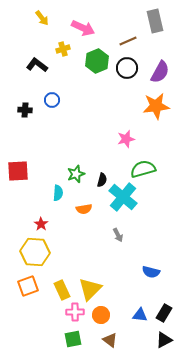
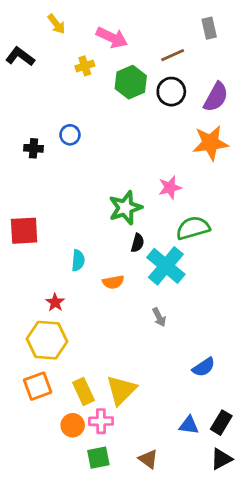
gray rectangle: (155, 21) -> (209, 28), size x0.7
black L-shape: (37, 65) -> (20, 56), moved
green star: (76, 174) -> (125, 208), moved, size x1.4
blue semicircle: (151, 272) -> (204, 367), turned -48
orange circle: (101, 315) -> (73, 425), moved

